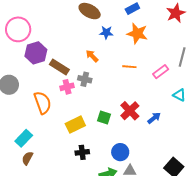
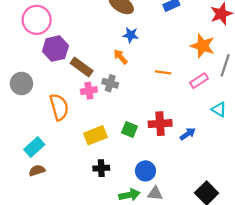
blue star: (106, 32) -> (131, 35), moved
orange star: (137, 33) -> (203, 46), moved
red cross: (130, 111) -> (160, 124), turned 36
brown semicircle: (27, 158) -> (37, 170), turned 40

